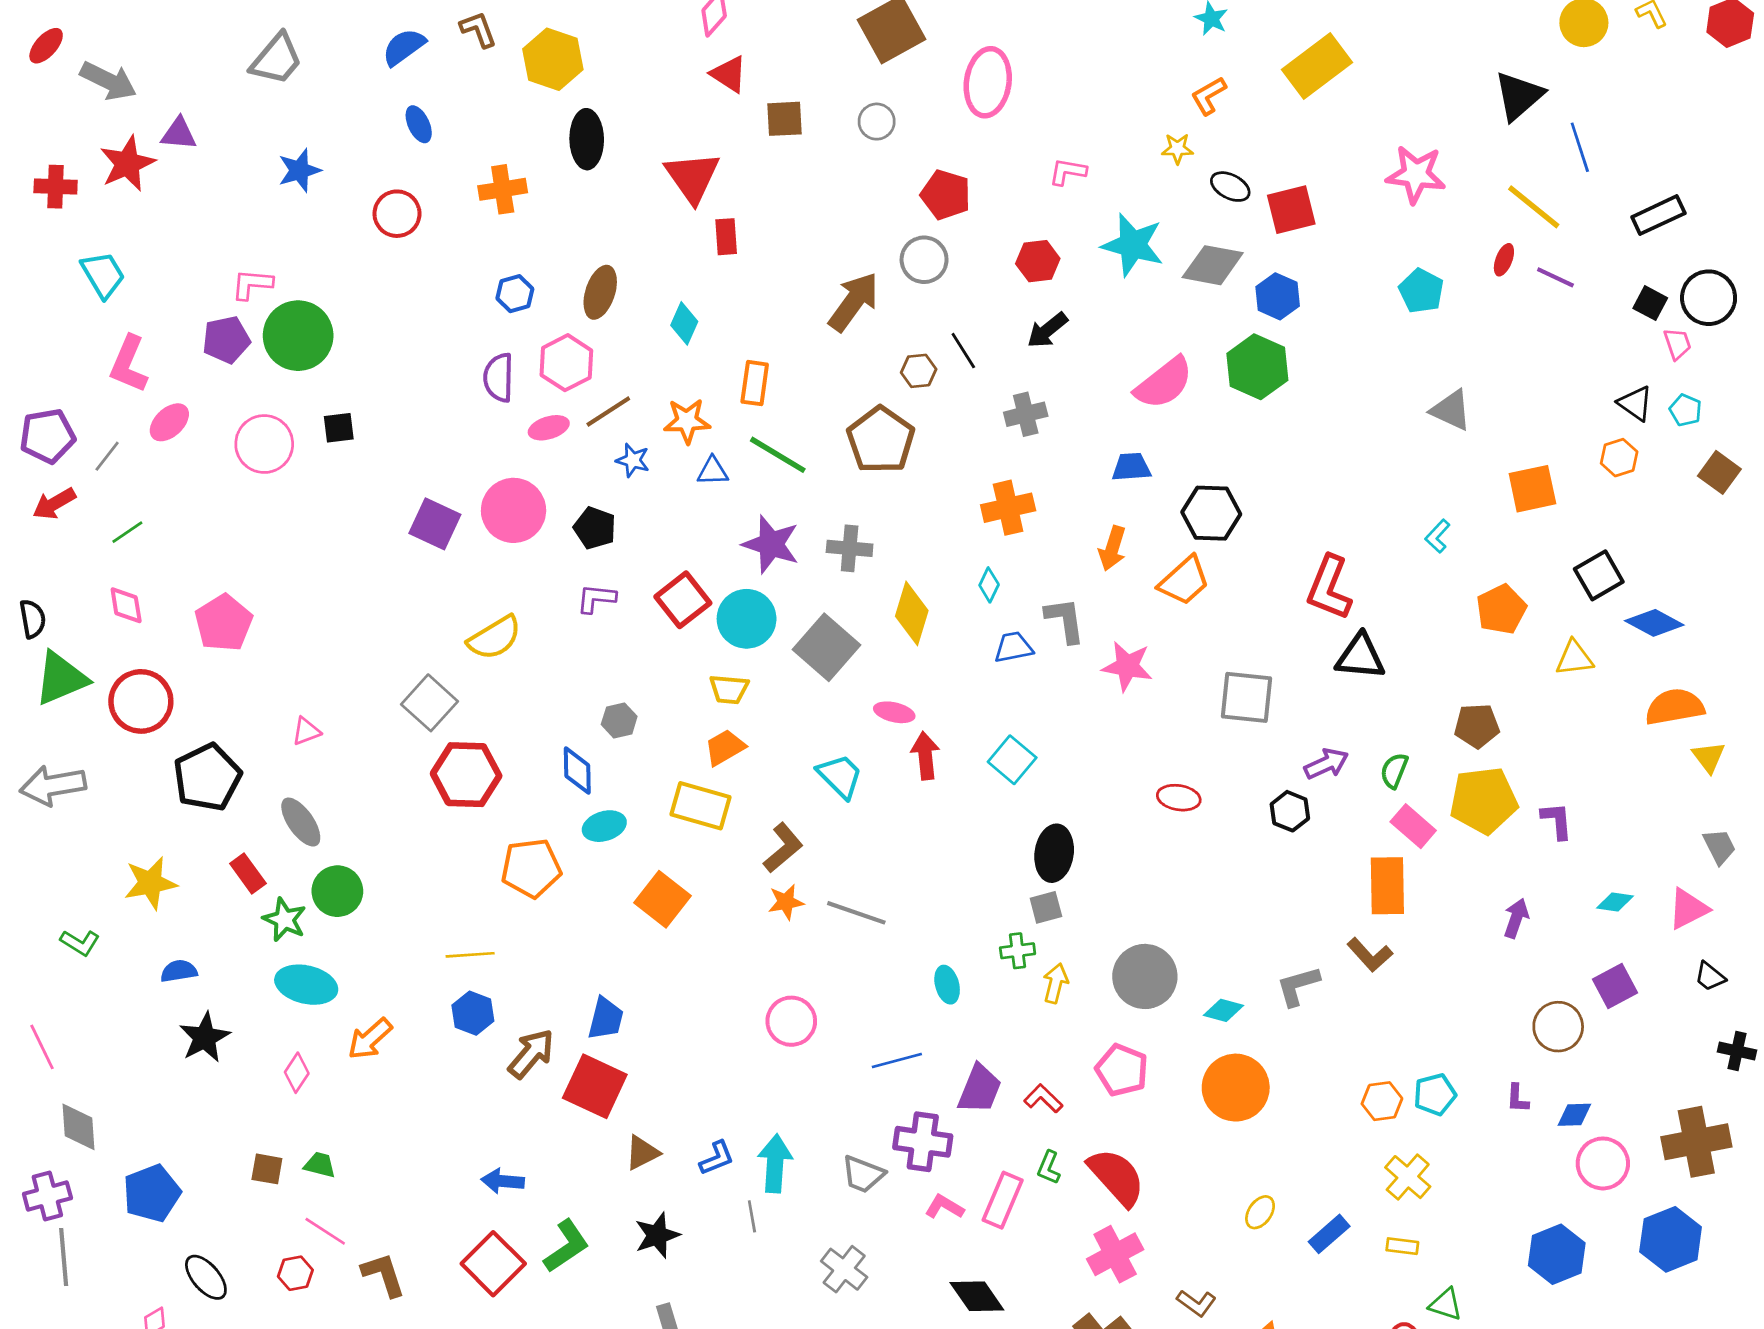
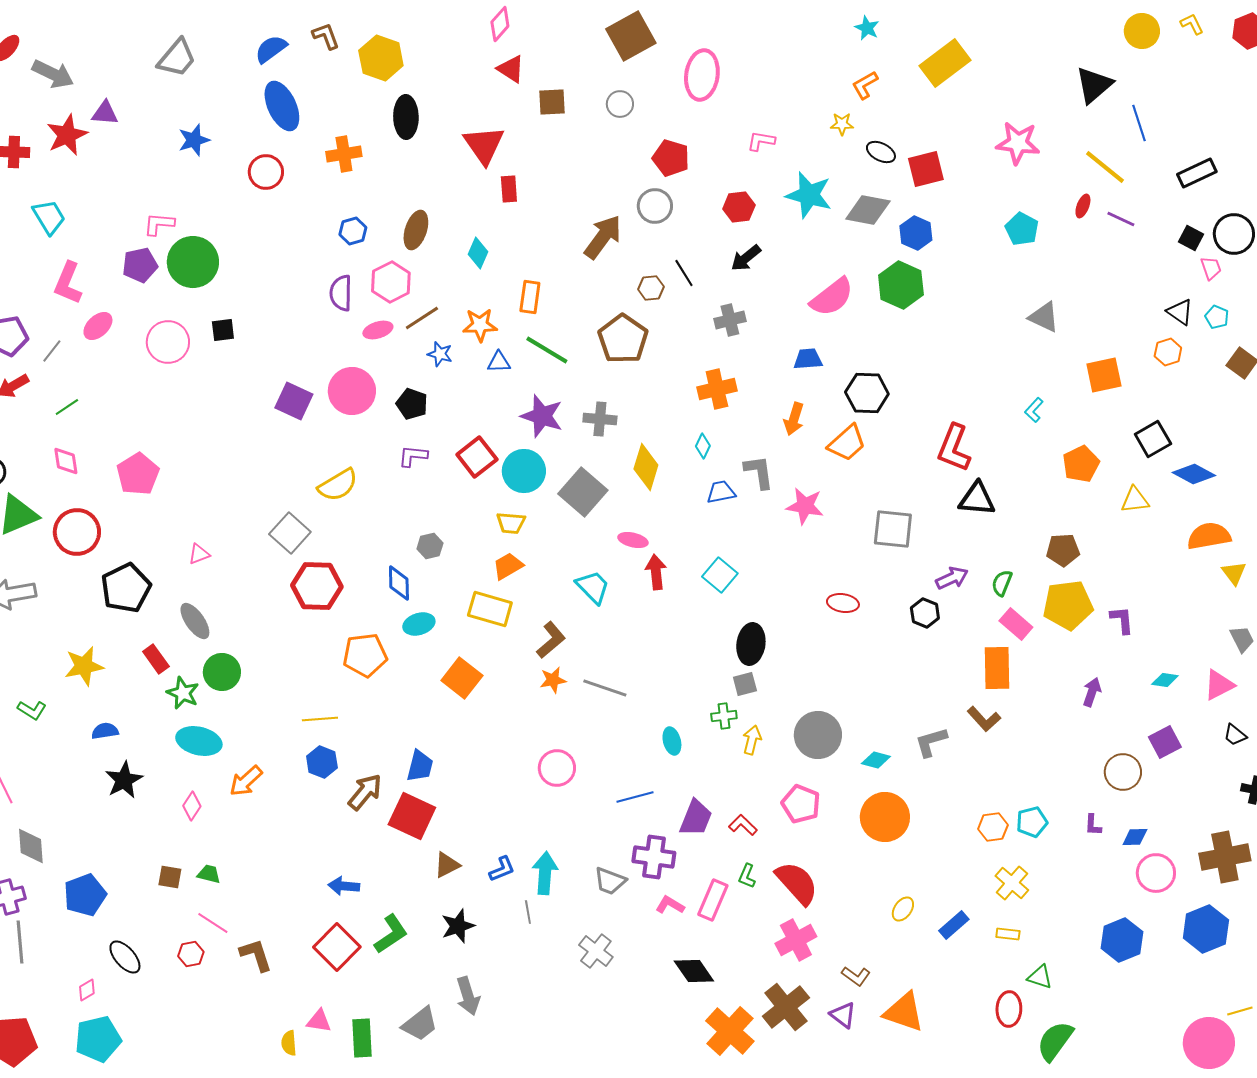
blue ellipse: (419, 124) -> (282, 106), size x1.8

